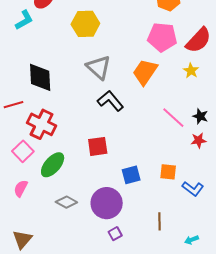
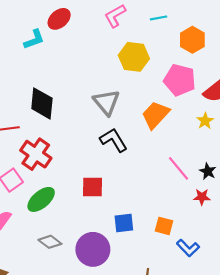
yellow hexagon: (85, 24) -> (134, 57), moved

